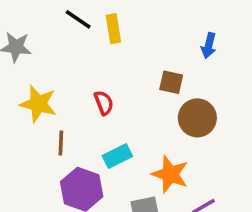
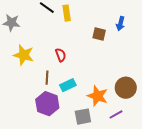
brown square: (171, 82) -> (99, 34), moved
brown circle: (197, 118) -> (126, 88), moved
brown line: (61, 143) -> (47, 78), moved

